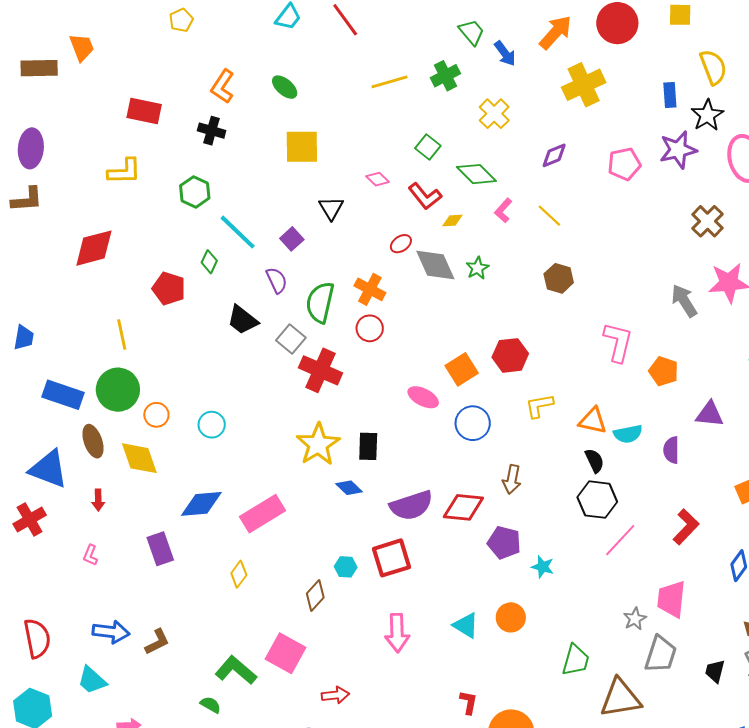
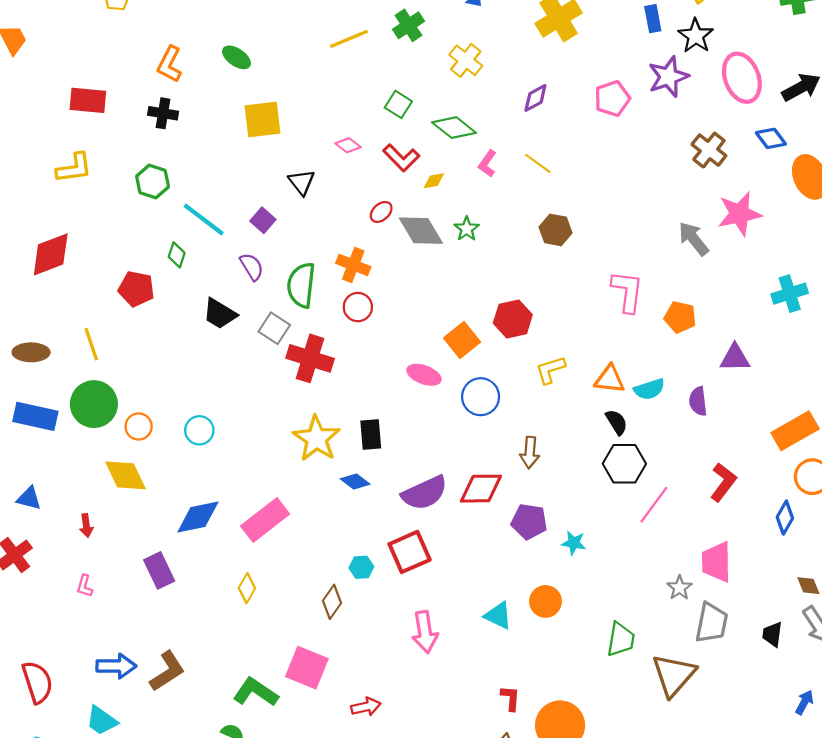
brown ellipse: (93, 441) -> (31, 352), moved, turned -64
blue triangle: (49, 469) -> (29, 498), size x0.6
brown L-shape: (157, 642) -> (167, 671), size x1.4
brown triangle: (620, 698) -> (674, 675), turned -33

